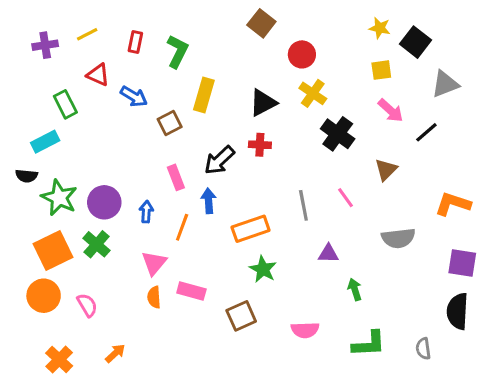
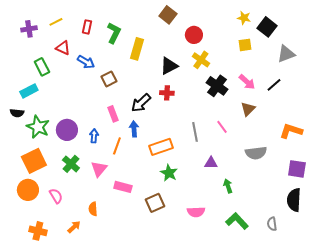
yellow rectangle: (204, 95) -> (137, 49), moved
pink arrow: (391, 110) -> (247, 82), moved
green cross: (96, 244) -> (71, 164), moved
orange semicircle: (154, 297) -> (93, 209), moved
green L-shape: (369, 344) -> (237, 221), turned -130
orange cross: (59, 359) -> (38, 231), turned -30

